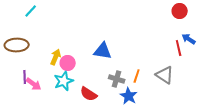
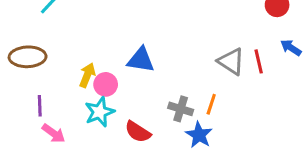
red line: (179, 48) -> (259, 61), moved
blue triangle: (103, 51) -> (141, 60), moved
gray triangle: (165, 75) -> (231, 61), moved
pink arrow: (34, 84) -> (54, 133), moved

